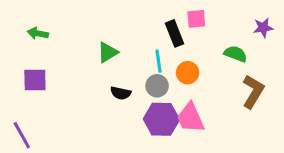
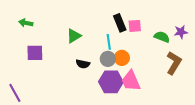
pink square: (196, 19) -> (135, 26), moved
purple star: (263, 28) -> (181, 32), moved
orange circle: (188, 73) -> (122, 58), moved
purple square: (35, 80) -> (35, 53), moved

